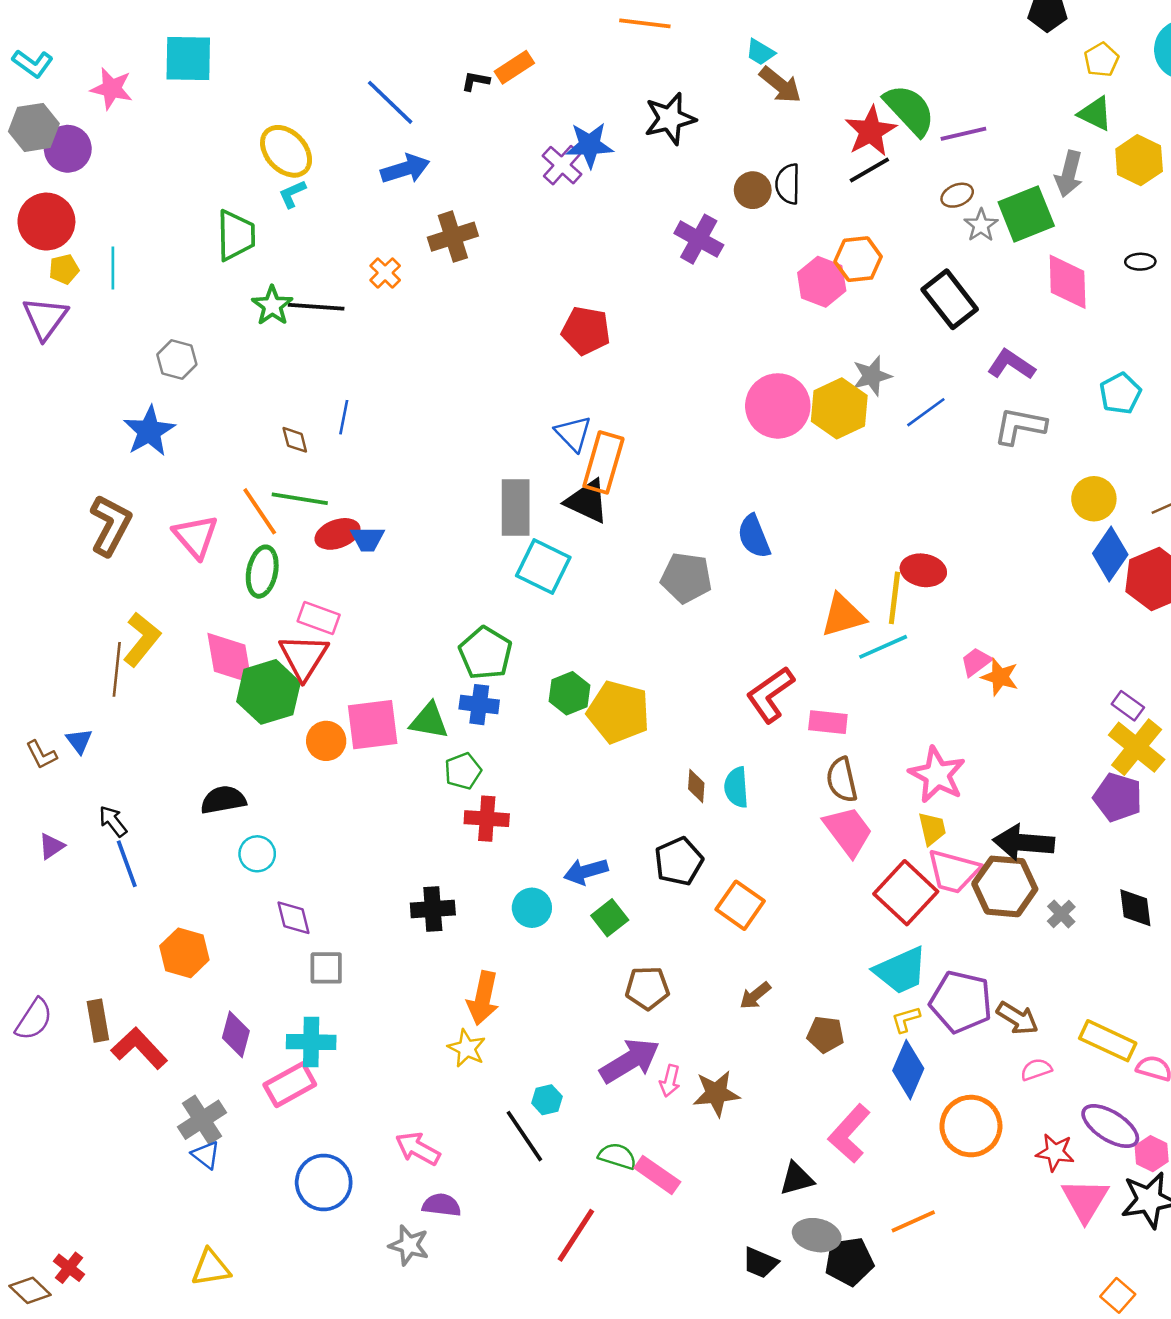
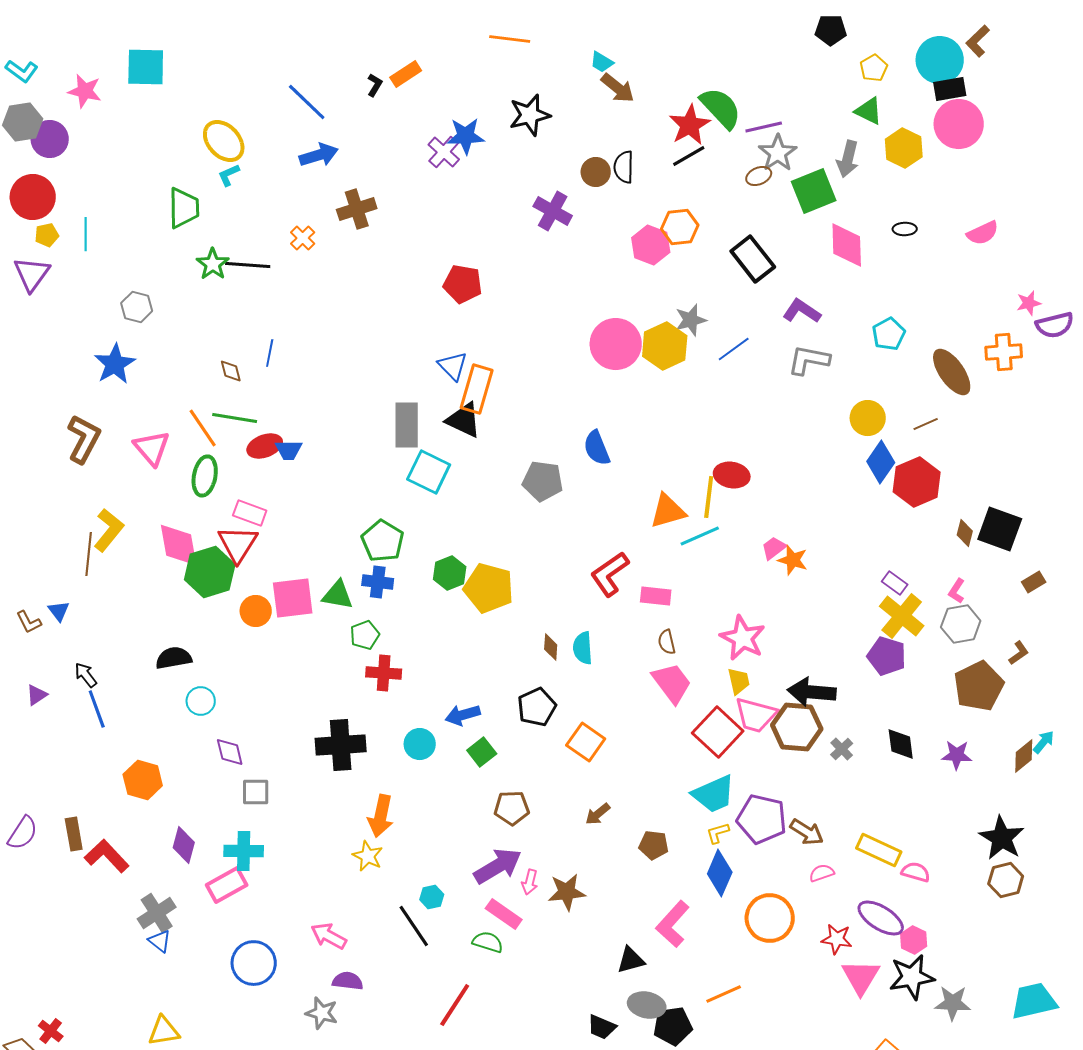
black L-shape: (475, 81) -> (375, 85), turned 110
gray star: (981, 225) -> (778, 153), moved, size x1.4
brown semicircle: (842, 780) -> (667, 642), size x0.7
black cross: (433, 909) -> (341, 745), size x1.4
pink rectangle: (657, 1175) -> (504, 914), moved

